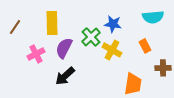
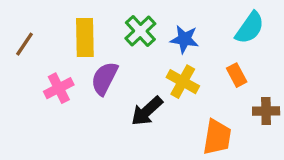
cyan semicircle: (153, 17) -> (250, 28), turned -50
green cross: (91, 37) -> (140, 31), moved
black arrow: (65, 76) -> (147, 111), moved

